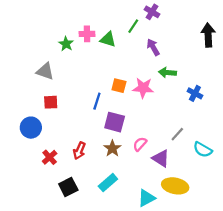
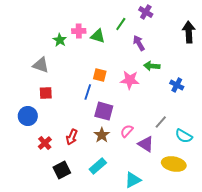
purple cross: (152, 12) -> (146, 12), moved
orange square: (119, 86) -> (100, 75), moved
yellow ellipse: (175, 186) -> (174, 164), moved

